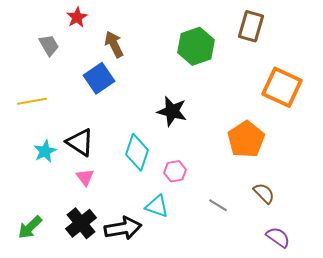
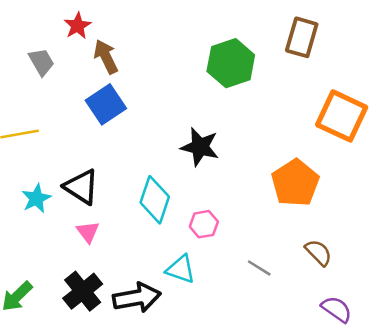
brown arrow: (114, 44) -> (106, 57), moved

